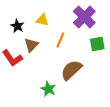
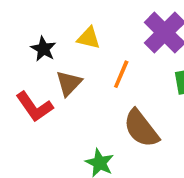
brown semicircle: (71, 70) -> (141, 128), turned -85

